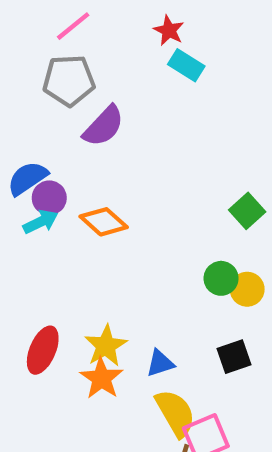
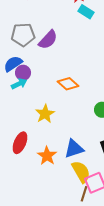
gray pentagon: (69, 80) -> (23, 35), moved
orange diamond: (104, 222) -> (68, 84), moved
yellow star: (106, 346) -> (45, 114), moved
blue triangle: (160, 363) -> (74, 149), size x1.5

